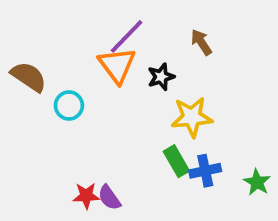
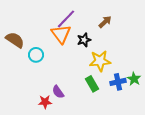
brown arrow: (201, 42) -> (105, 22), turned 80
blue cross: (205, 171) -> (118, 82), moved
green star: (257, 182) -> (134, 79), moved
purple semicircle: (109, 198) -> (58, 92), moved

